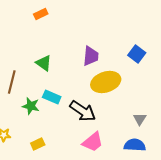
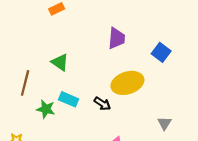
purple trapezoid: (91, 56) -> (117, 38), moved
black arrow: (83, 111) -> (102, 104), moved, size x0.6

